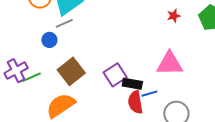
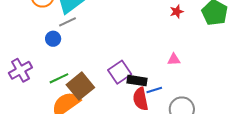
pink triangle: (170, 64) -> (174, 59), size x0.5
brown square: (71, 71) -> (80, 86), moved
green line: (31, 77) -> (59, 78), moved

